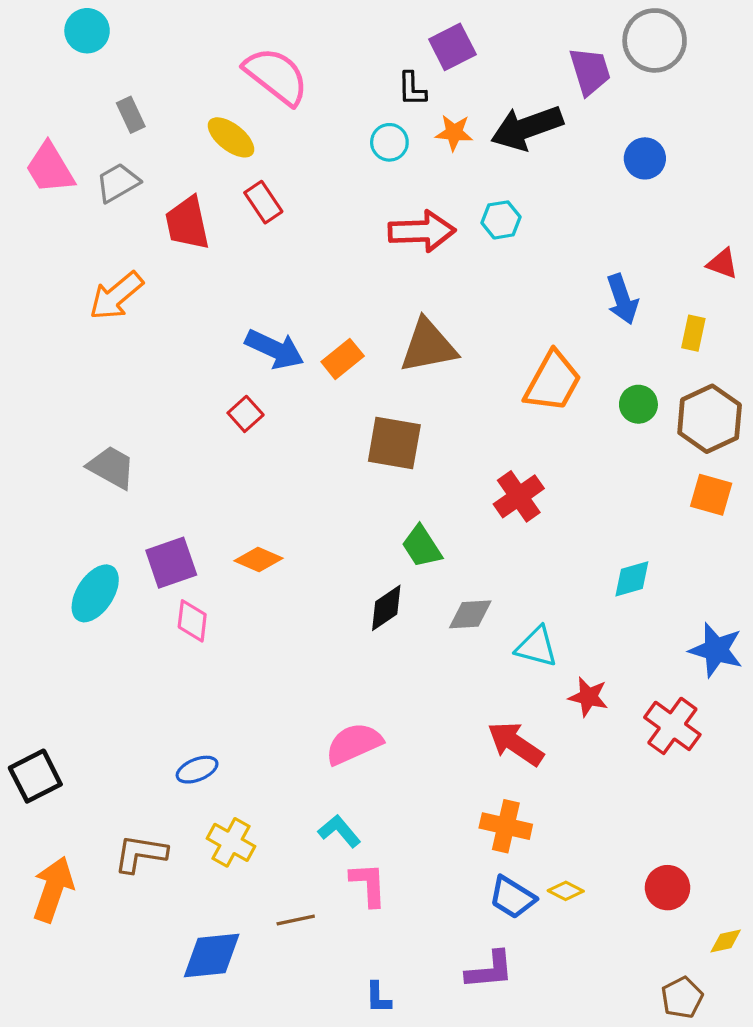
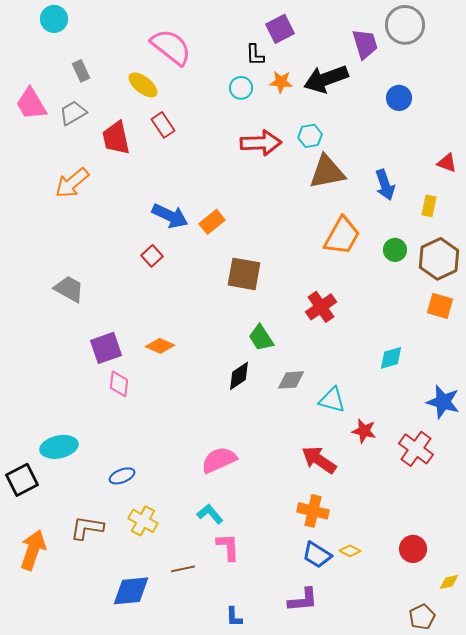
brown triangle: (428, 346) -> (327, 172), moved
cyan ellipse: (95, 593) -> (59, 447), moved, turned 45

